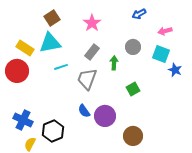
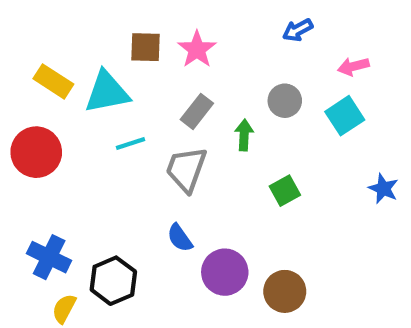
brown square: (52, 18) -> (146, 47), moved, turned 35
yellow rectangle: (25, 48) -> (53, 81), moved
cyan square: (161, 54) -> (345, 116), turned 36
blue star: (175, 70) -> (383, 189), moved
purple circle: (105, 116) -> (225, 272), moved

